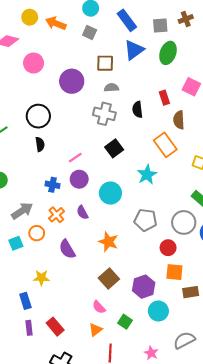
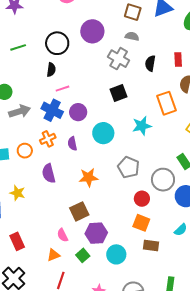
purple circle: (72, 81) -> (92, 31), moved
pink line: (75, 158) -> (62, 89), moved
blue cross: (53, 185) -> (52, 110), size x1.5
gray arrow: (22, 211) -> (20, 111), moved
orange star: (108, 242) -> (88, 177), turned 30
purple hexagon: (144, 287) -> (96, 233), moved

